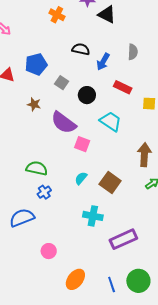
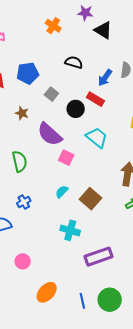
blue arrow: (103, 62) -> (105, 78), moved
red rectangle: (123, 87) -> (95, 99), moved
green semicircle: (37, 168) -> (20, 161), moved, turned 60

